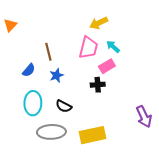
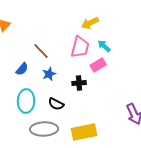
brown line: (48, 52) -> (41, 51), turned -30
black cross: (98, 85) -> (79, 83), moved

